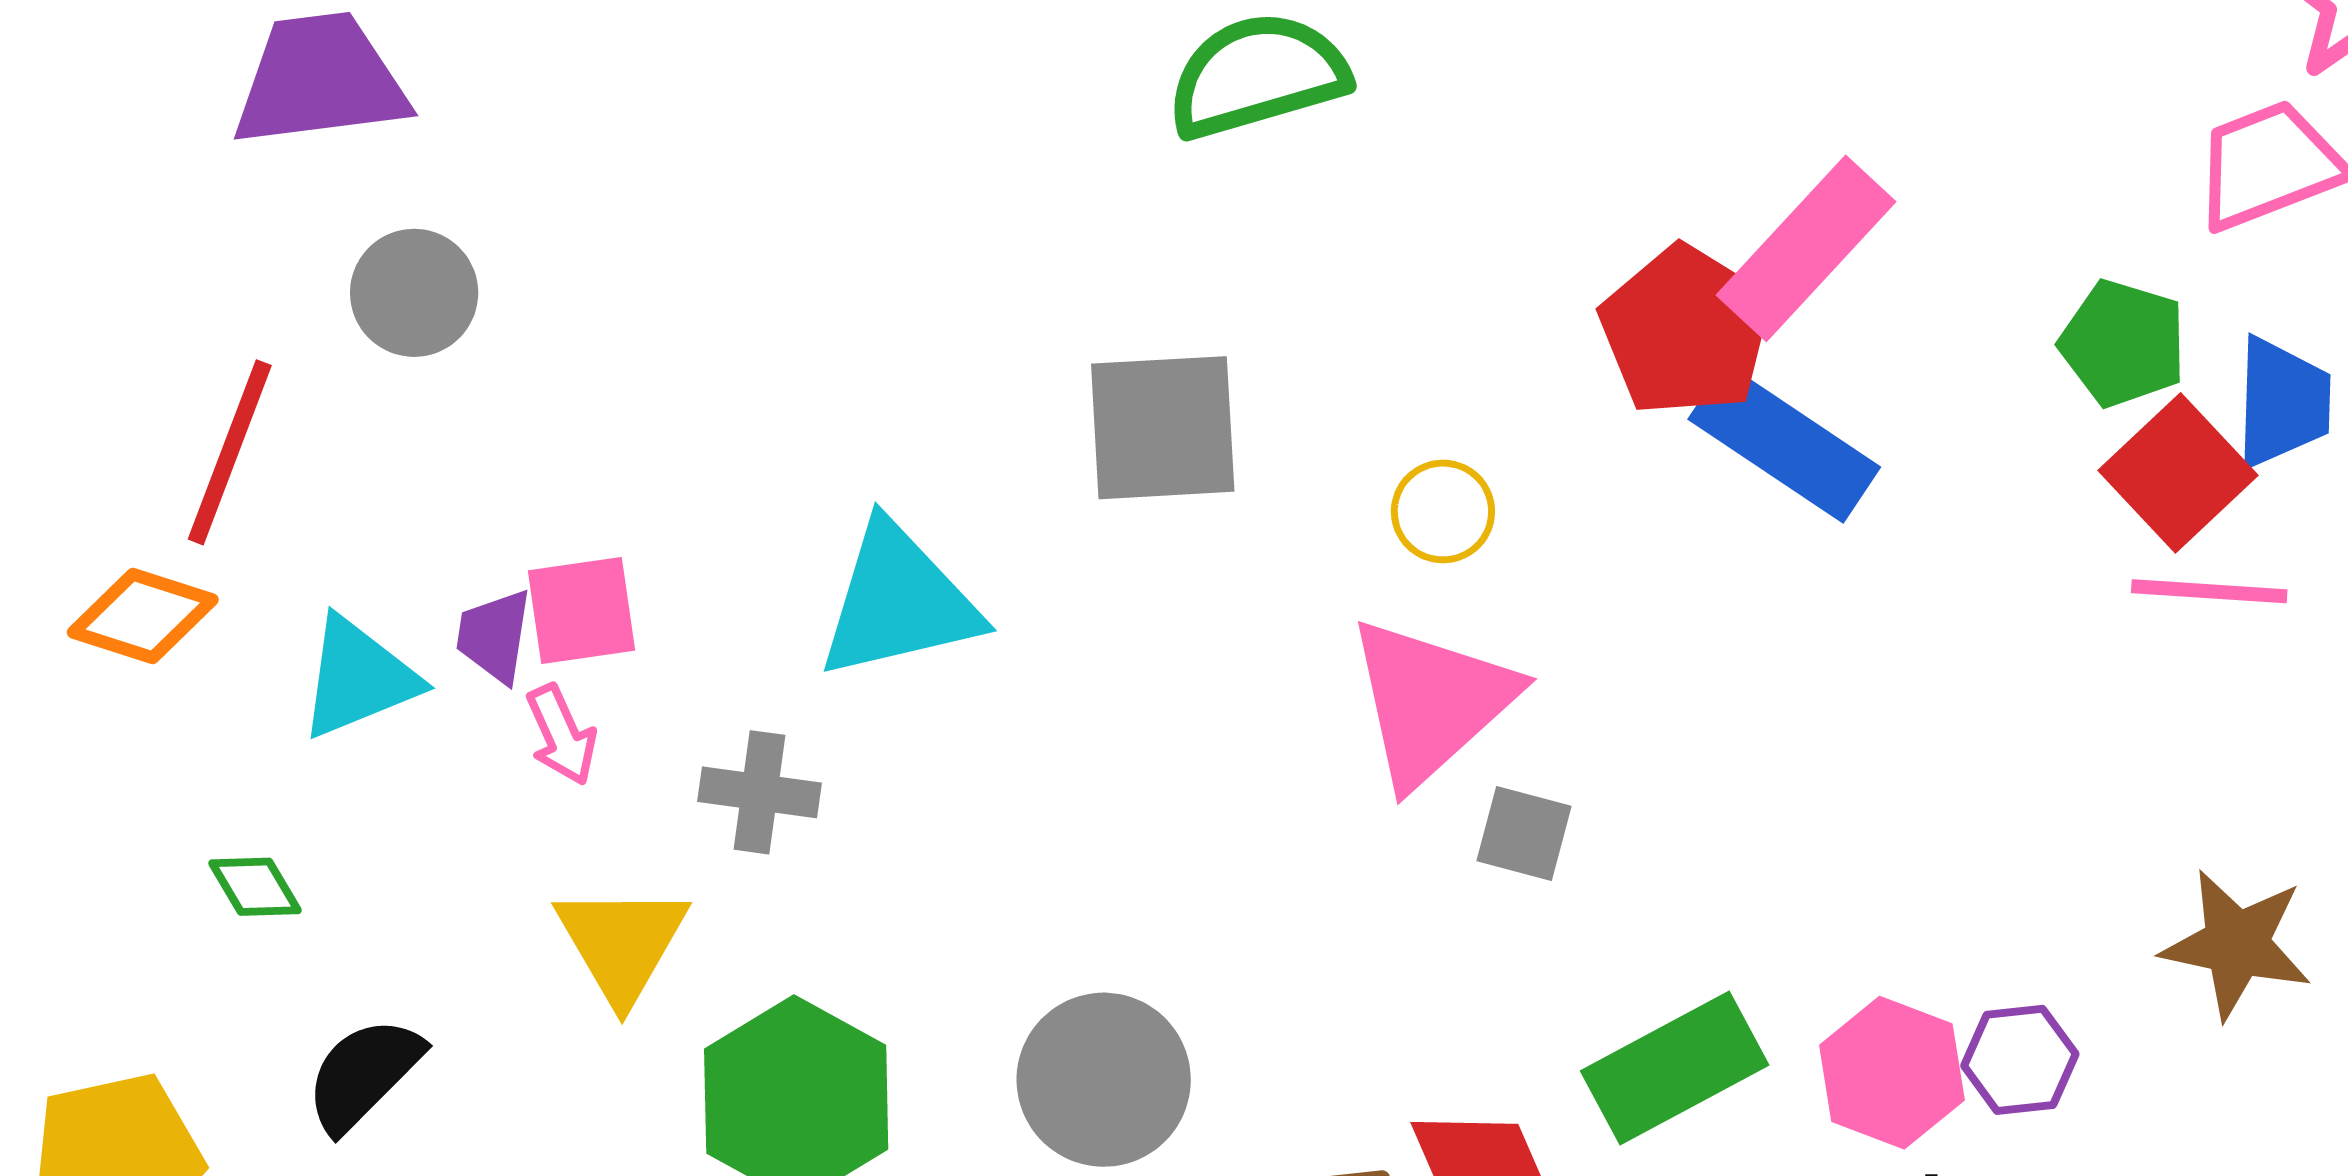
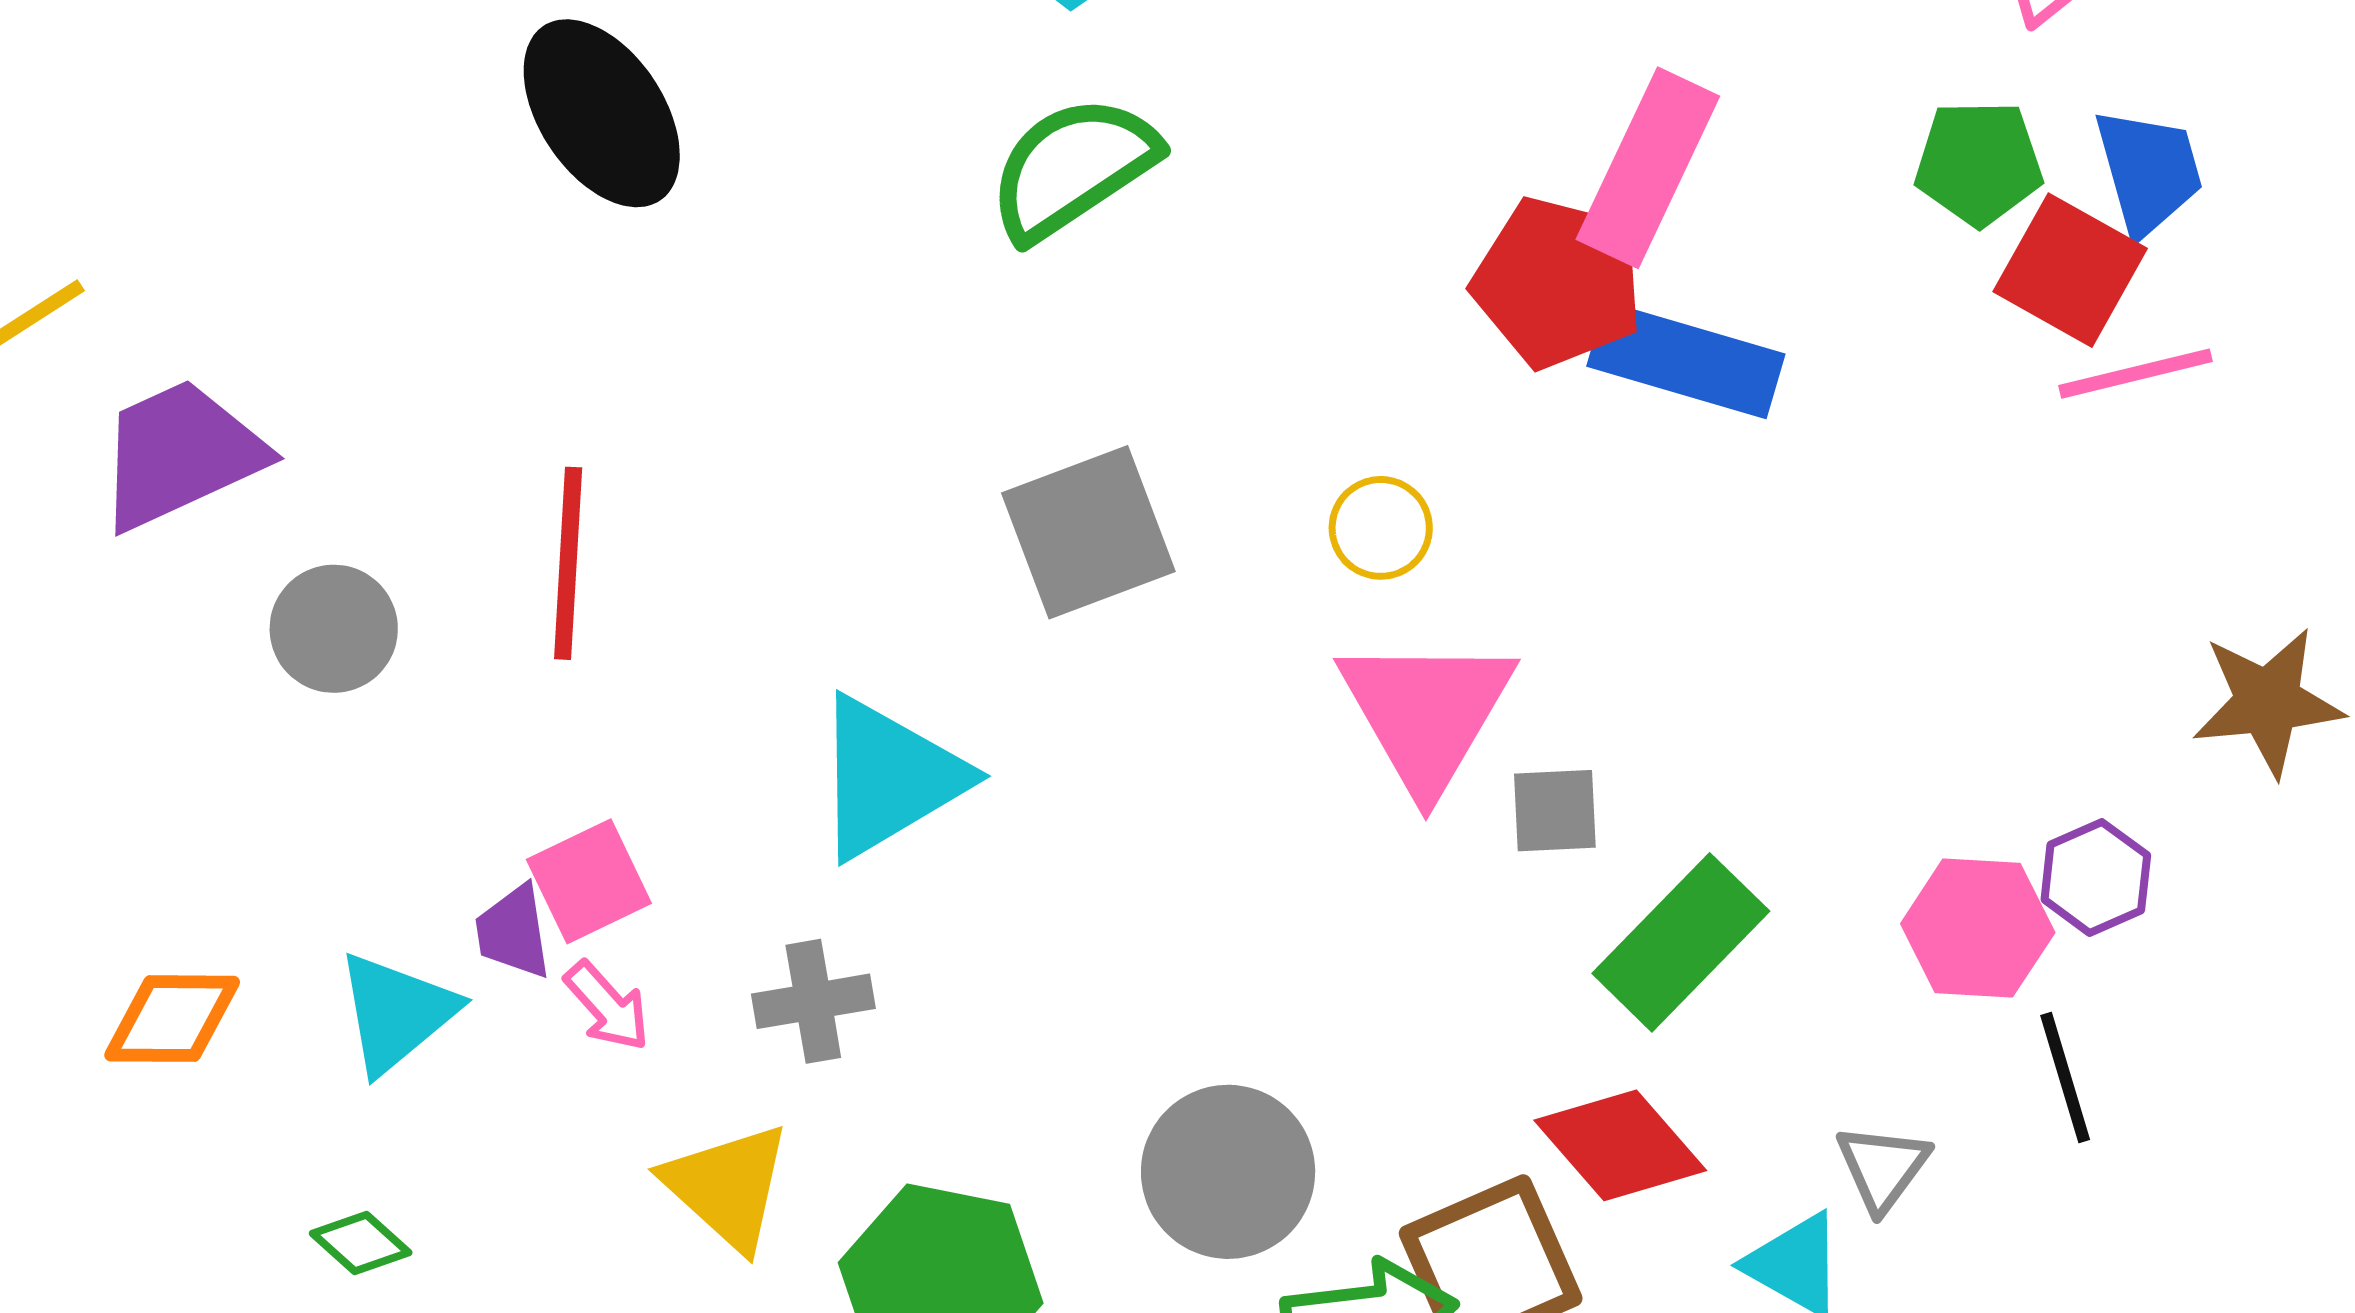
red line: (230, 452) -> (568, 563), moved
green rectangle: (1675, 1068) -> (1681, 942), moved

